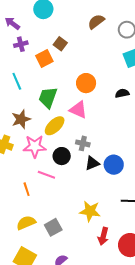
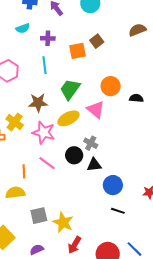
purple cross: (21, 44) -> (48, 38), moved
black semicircle: (122, 93) -> (136, 98), moved
black circle: (62, 156) -> (74, 155), moved
blue circle: (114, 165) -> (113, 185), moved
yellow star: (90, 211) -> (63, 222), moved
yellow semicircle: (26, 223) -> (15, 193), moved
red arrow: (103, 236) -> (75, 245), moved

